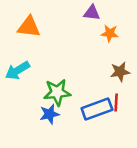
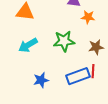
cyan arrow: (17, 70) -> (28, 45), moved
green star: (57, 92) -> (64, 41), moved

